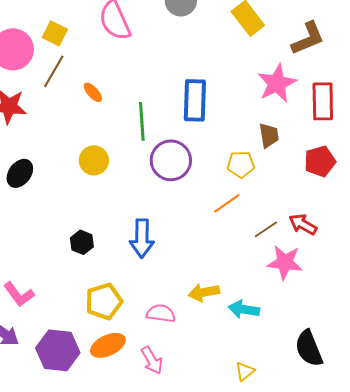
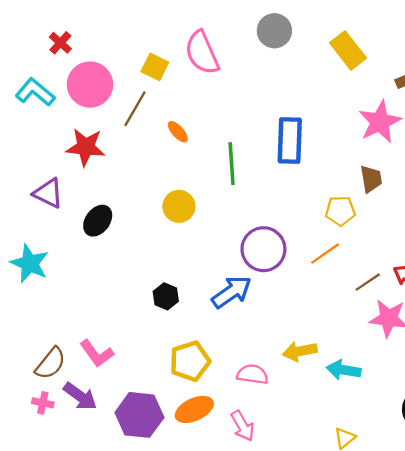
yellow square: (55, 33) -> (155, 67), moved
purple circle: (171, 160) -> (263, 249), moved
blue arrow: (142, 238) -> (232, 292), turned -126

